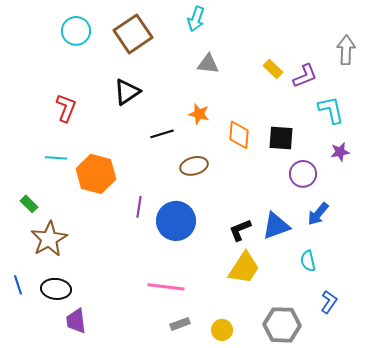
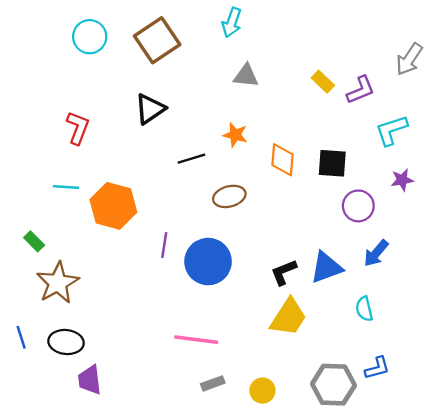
gray arrow: (346, 50) -> (409, 59), turned -148
cyan L-shape: (331, 110) -> (391, 130), turned -96
blue L-shape: (329, 302) -> (377, 368), moved, turned 40

